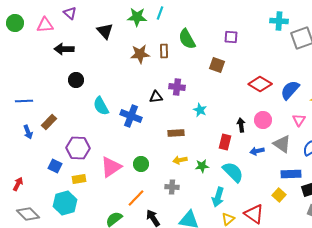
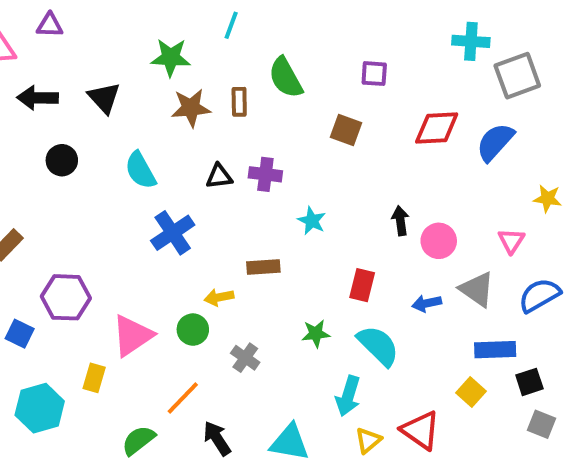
purple triangle: (70, 13) -> (50, 25), turned -40
green star: (137, 17) -> (171, 57), moved
black triangle: (105, 31) -> (104, 98), moved
red diamond: (260, 84) -> (437, 128), moved, turned -35
blue semicircle: (290, 90) -> (495, 142), moved
black triangle: (156, 97) -> (219, 176), moved
cyan semicircle: (101, 106) -> (140, 170), moved
blue cross: (131, 116) -> (173, 233), turned 35
black arrow: (241, 125) -> (400, 221), moved
yellow arrow: (180, 160) -> (219, 297), moved
yellow rectangle: (79, 179) -> (94, 378), moved, turned -64
gray cross: (172, 187) -> (245, 358), moved, turned 32

